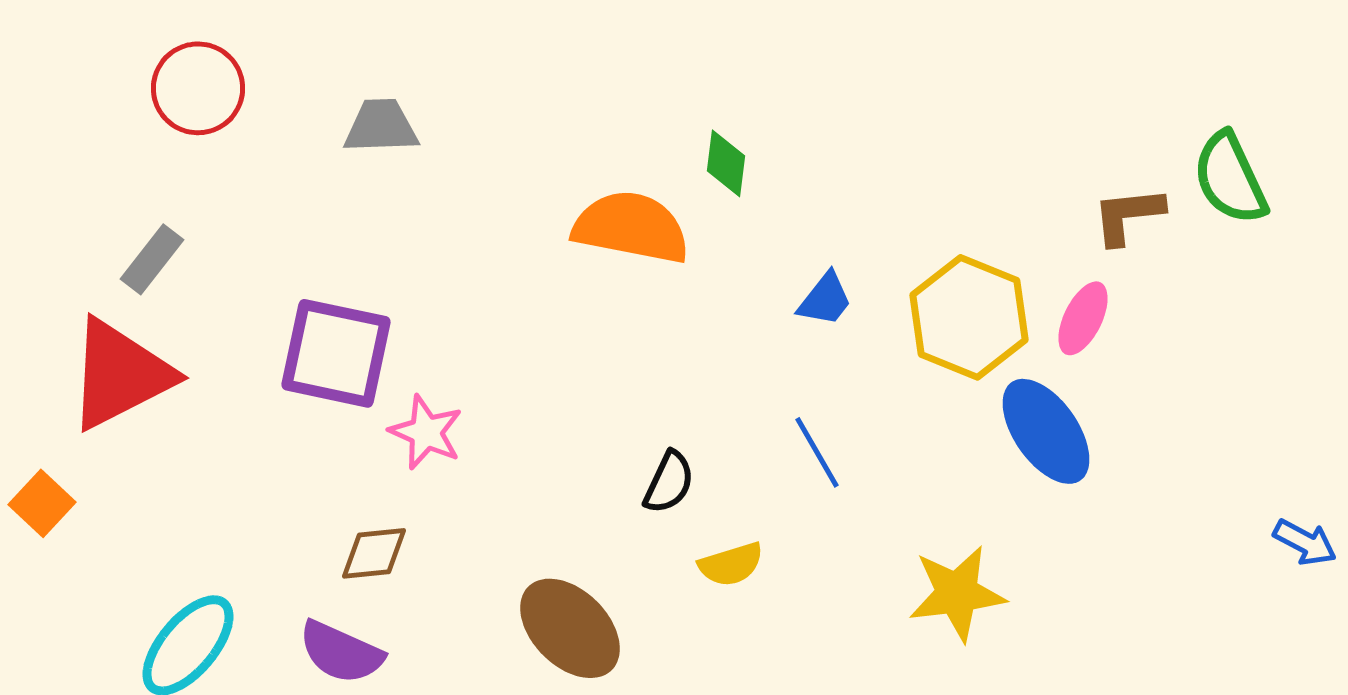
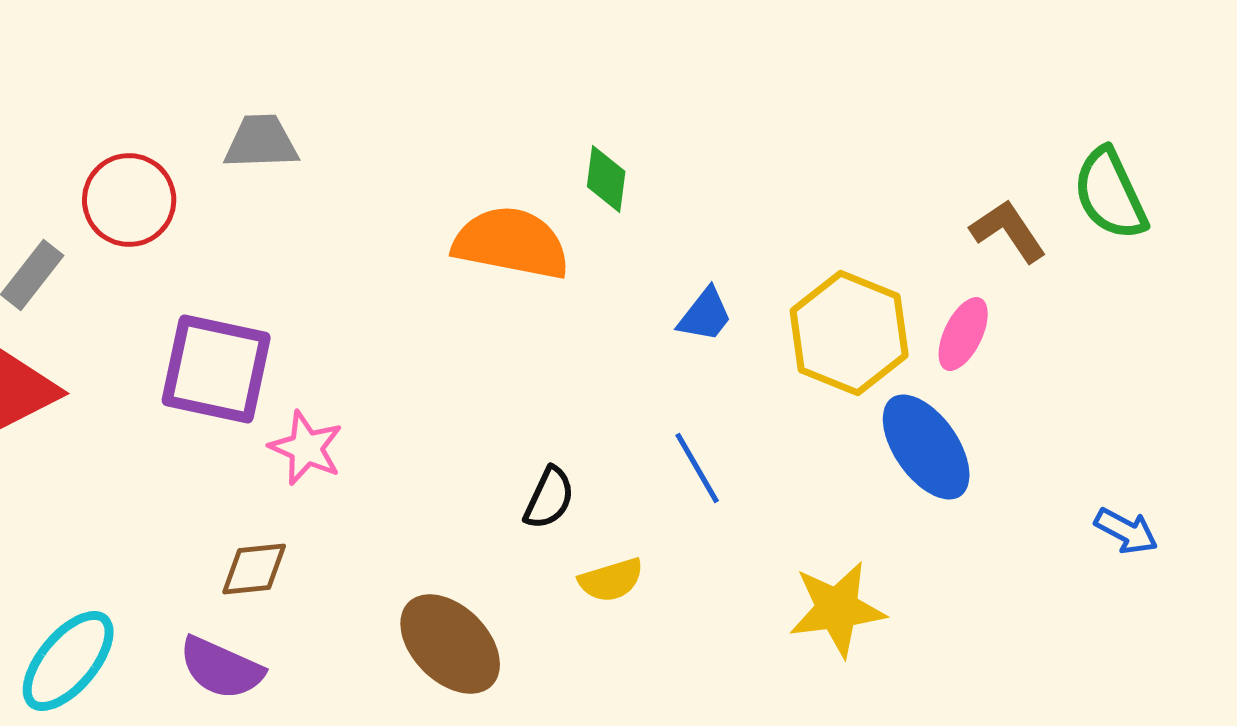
red circle: (198, 88) -> (129, 200), moved
brown L-shape: (1128, 215) -> (1008, 231), turned 62
blue arrow: (1305, 542) -> (1126, 531), moved

